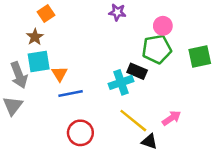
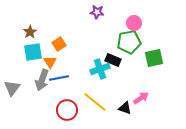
orange square: (46, 13) -> (59, 44), moved
green square: (200, 57) -> (154, 58), moved
gray arrow: (19, 75) -> (42, 80), moved, turned 40
yellow line: (133, 121) -> (95, 102), moved
black triangle: (149, 141) -> (125, 108), moved

